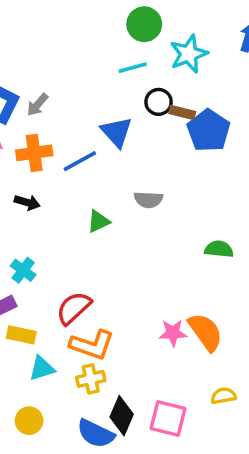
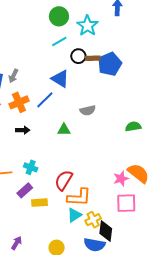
blue pentagon: (209, 131) -> (110, 64), turned 30
green triangle: (98, 221) -> (64, 130), turned 40
cyan triangle: (42, 368) -> (74, 215), moved
yellow cross: (91, 379) -> (93, 220), moved
pink square: (168, 419) -> (126, 203), moved

